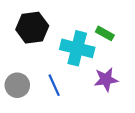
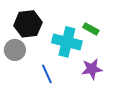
gray circle: (17, 85) -> (15, 50), moved

